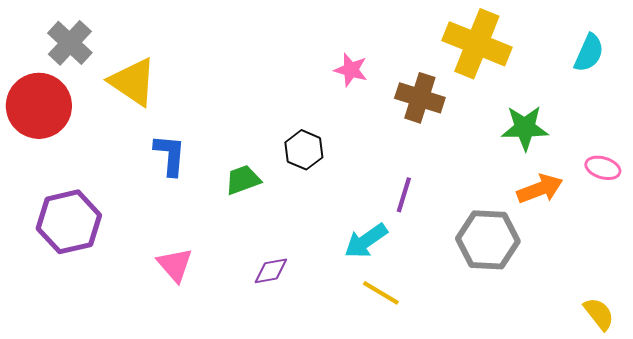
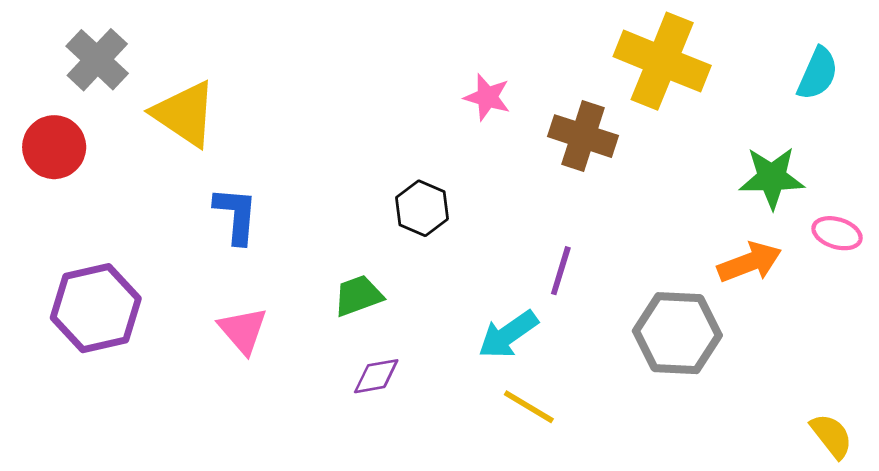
red circle: (39, 106) -> (54, 147), size x0.7
green star: (525, 128) -> (772, 178), moved
green trapezoid: (243, 180) -> (358, 296), moved
pink triangle: (175, 265) -> (243, 330), moved

